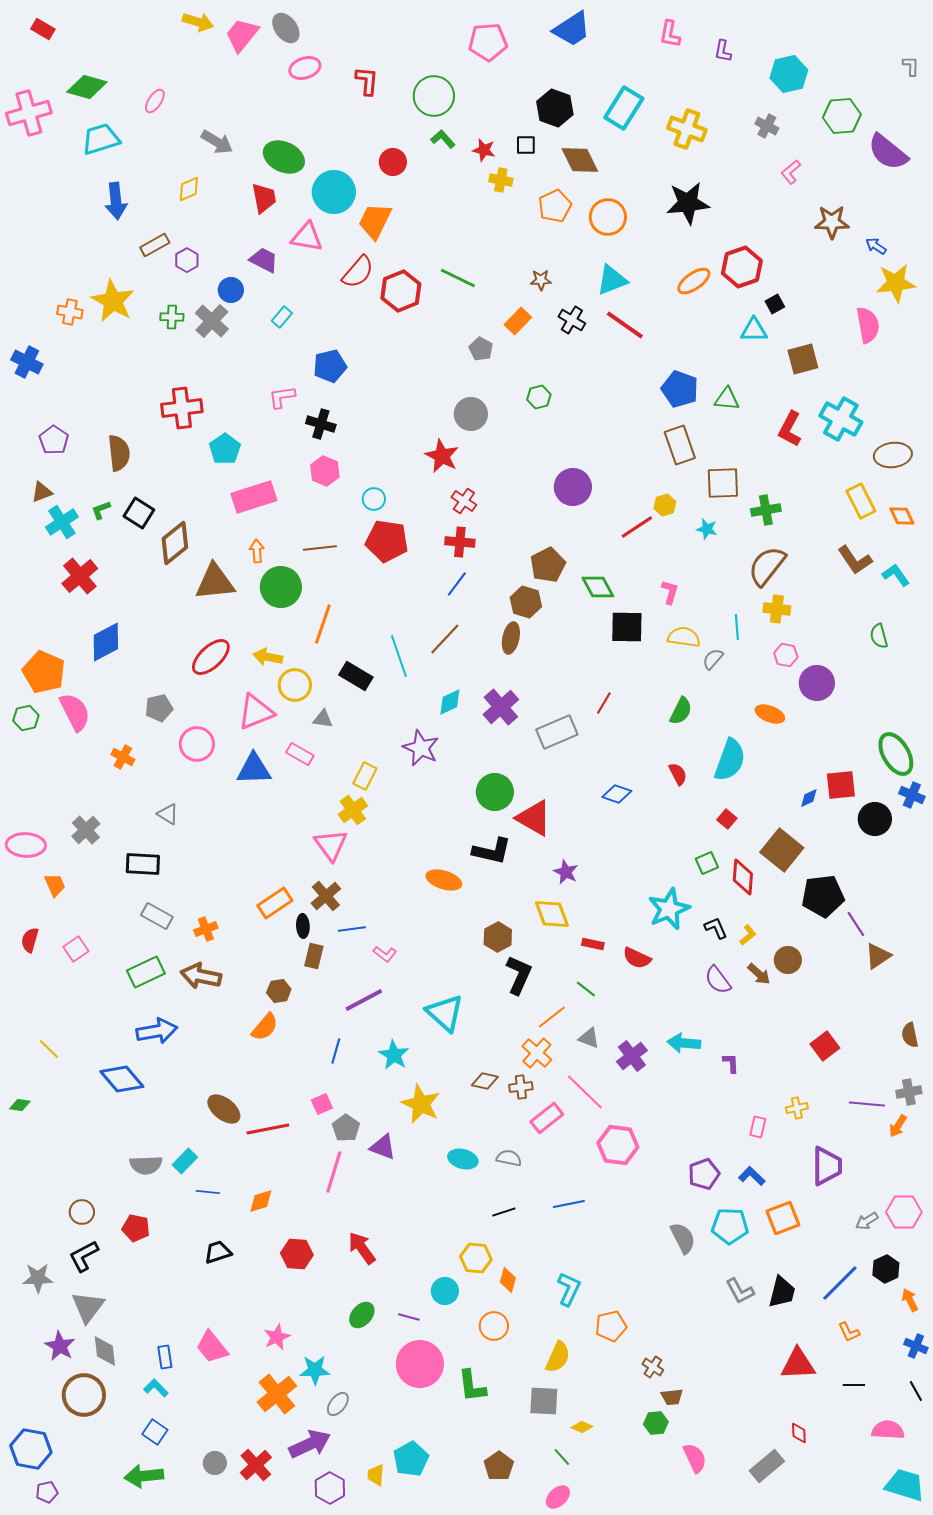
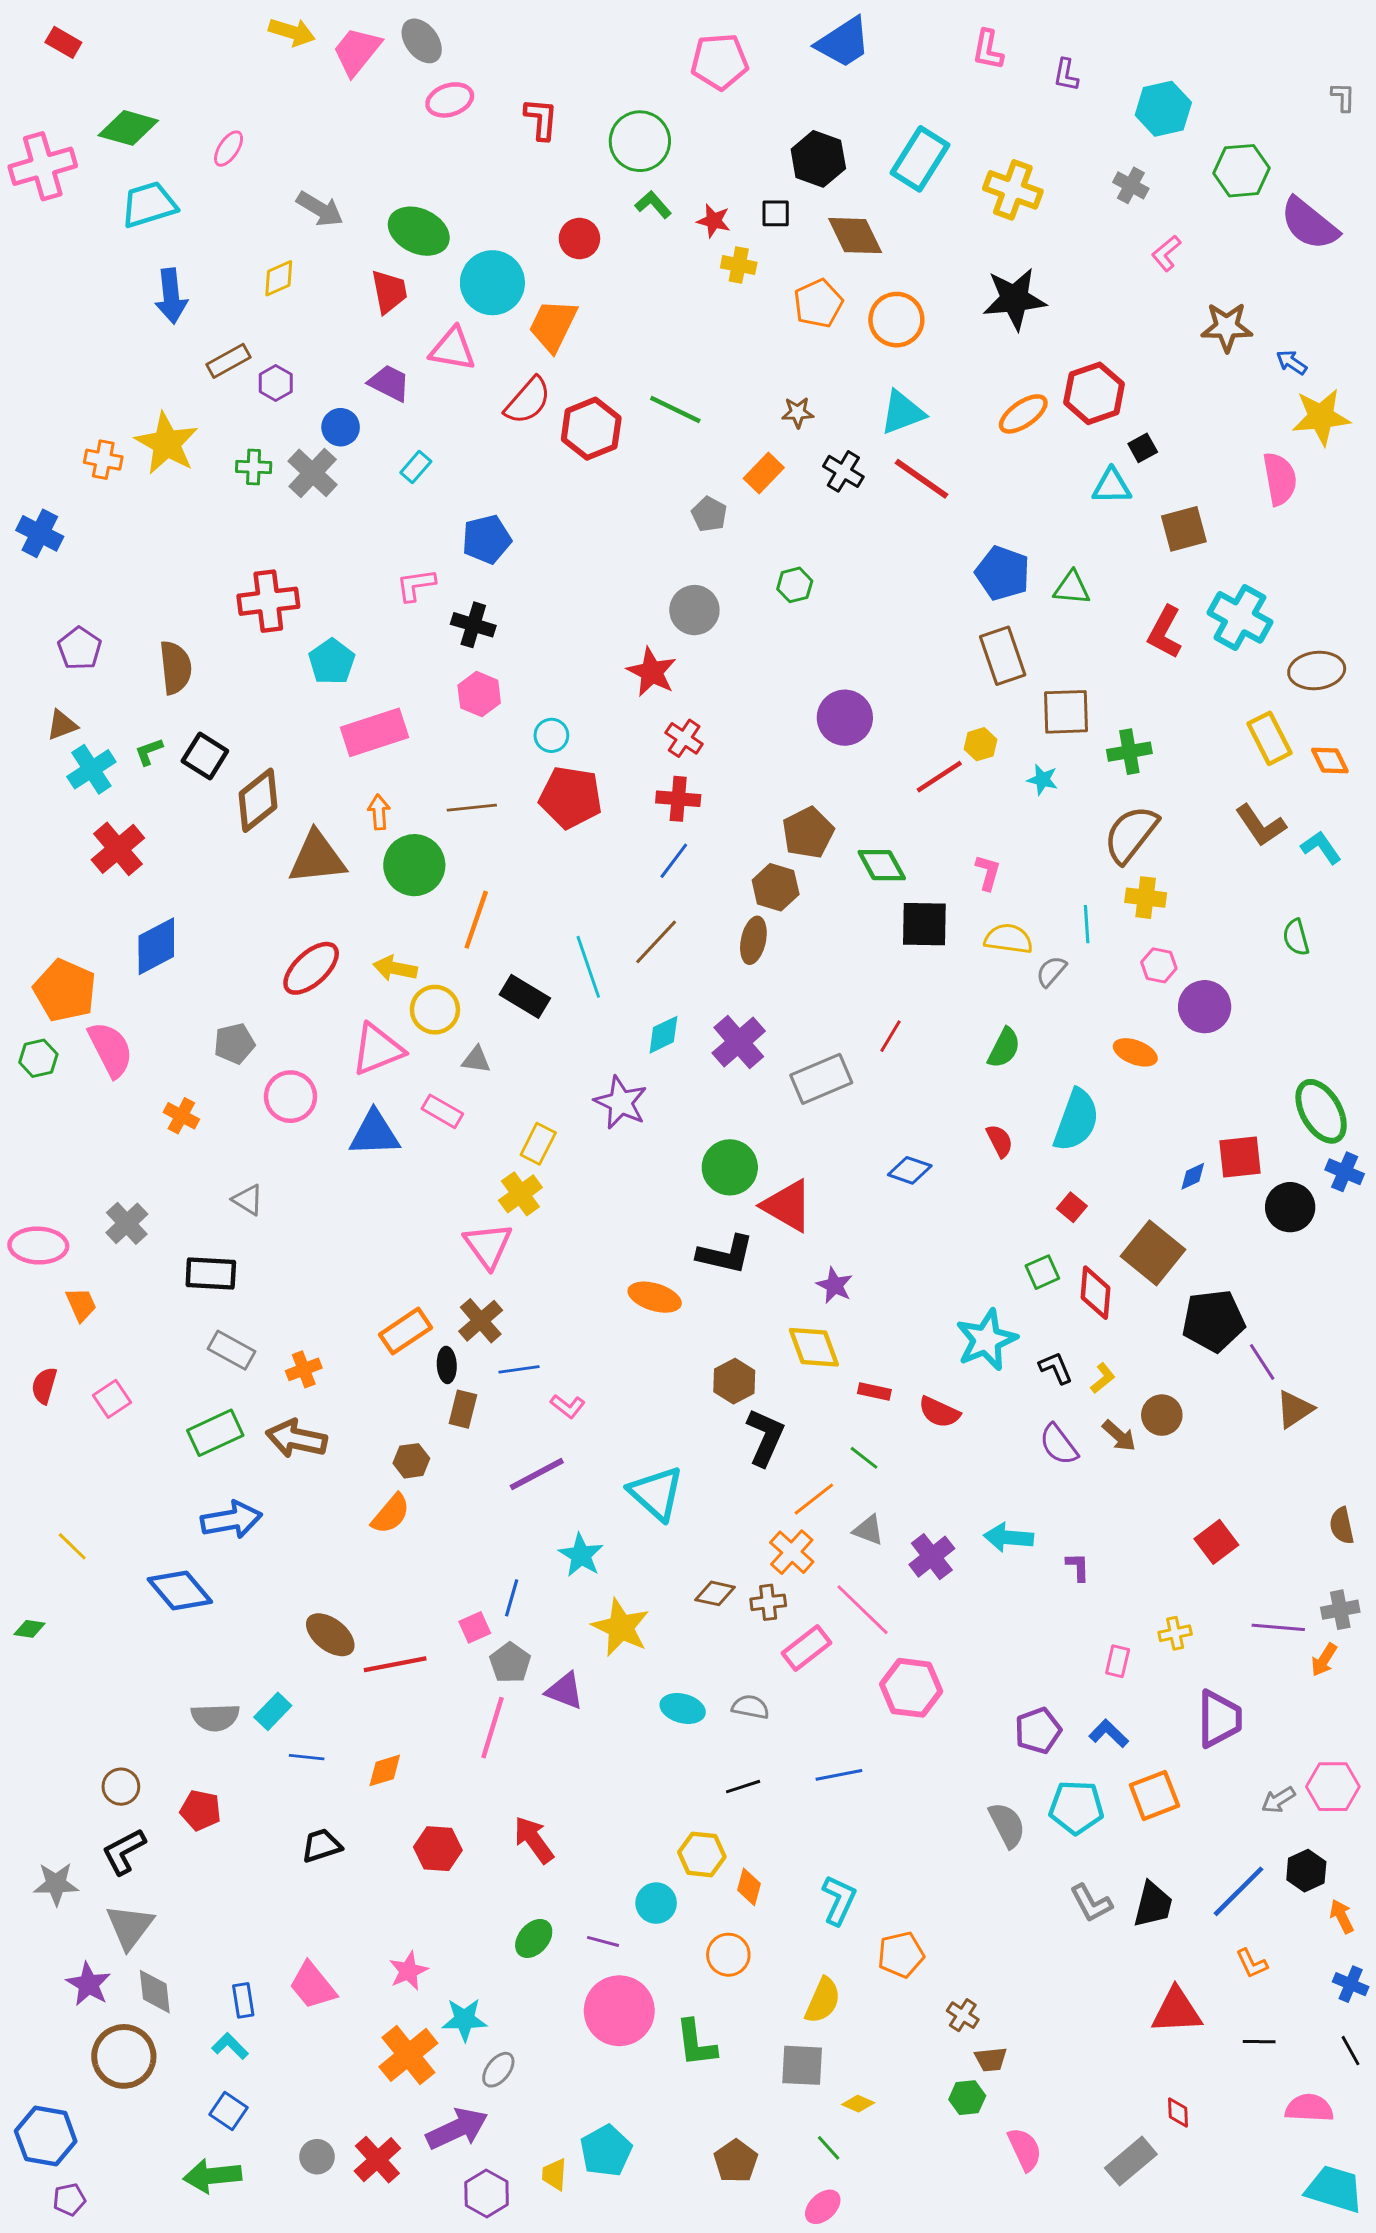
blue line: (336, 1051) -> (512, 1598), moved

